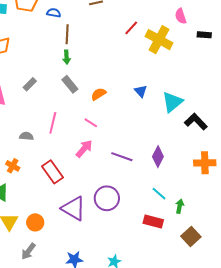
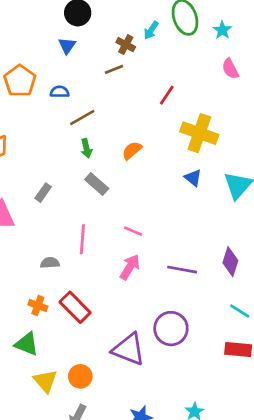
brown line: (67, 34) -> (82, 117), turned 66
yellow cross: (159, 40) -> (199, 133), moved
orange semicircle: (99, 94) -> (132, 150), moved
red rectangle: (53, 172) -> (75, 307), moved

